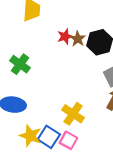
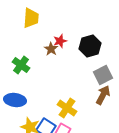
brown star: (78, 39) -> (51, 49), moved

